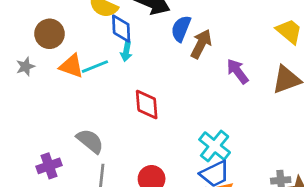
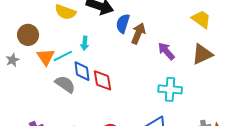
blue diamond: (121, 29) -> (82, 71), moved
orange triangle: (71, 66) -> (46, 57), turned 42
gray semicircle: (90, 141) -> (65, 84), moved
cyan cross: (215, 146) -> (170, 89), moved, turned -30

